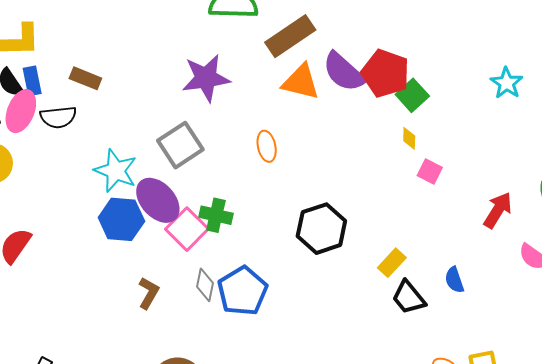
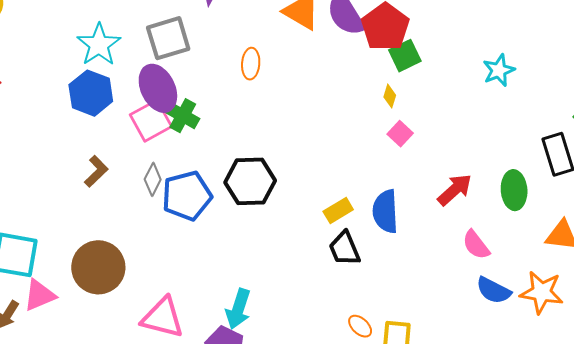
purple ellipse: (158, 200) -> (158, 88), moved
black hexagon: (321, 229) -> (250, 181), moved
blue semicircle: (454, 280) -> (385, 211), moved, size x1.6

